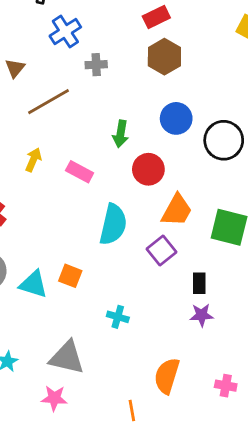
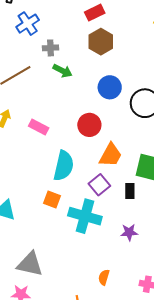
green arrow: (121, 134) -> (63, 71), moved, turned -72
orange square: (70, 276) -> (52, 199), moved
black rectangle: (199, 283) -> (130, 191), moved
cyan cross: (118, 317) -> (85, 216), moved, size x2.0
orange semicircle: (167, 376) -> (104, 277), size x0.6

